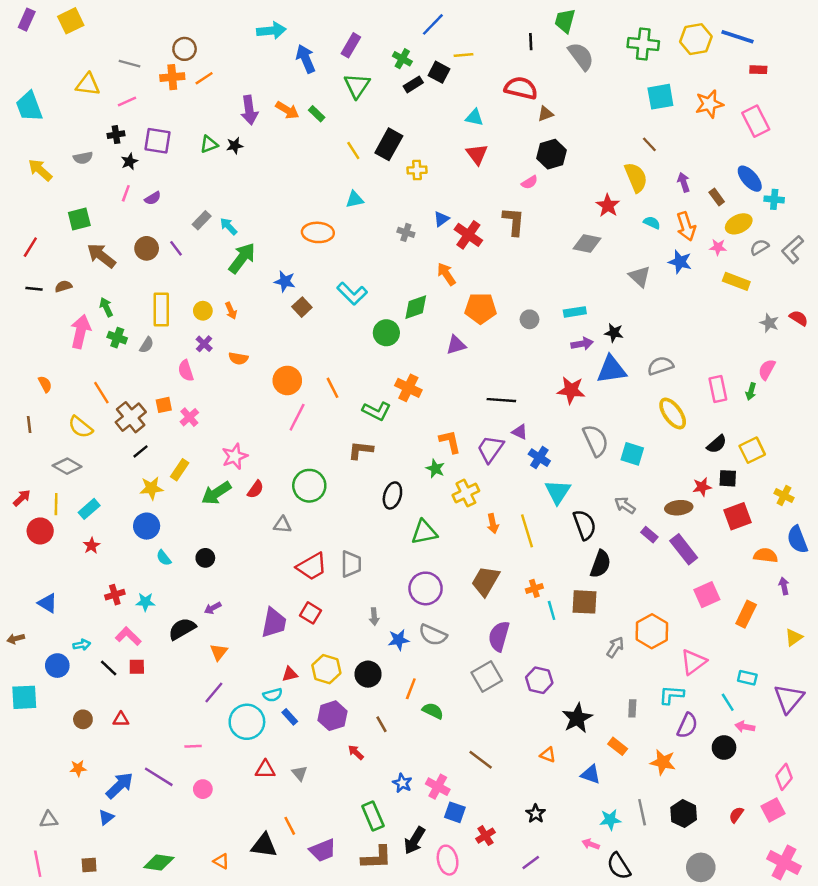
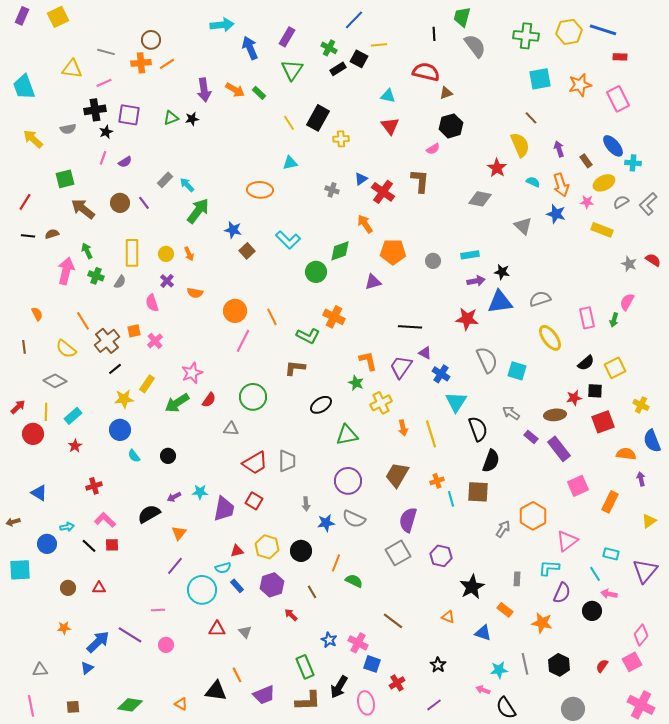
black cross: (116, 135) -> (95, 110), size x1.5
black ellipse: (392, 495) -> (321, 405), turned 40
cyan star: (145, 602) -> (200, 492), moved

